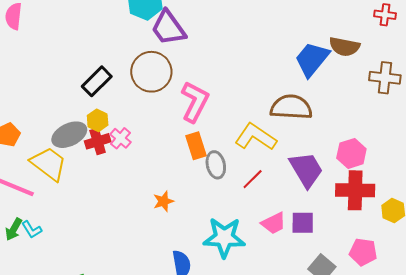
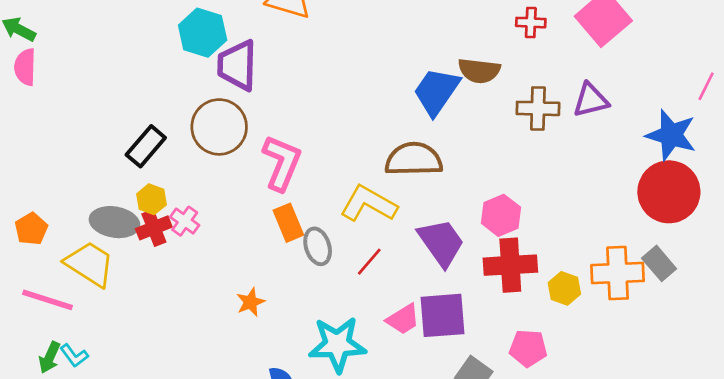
purple trapezoid: (168, 28) -> (237, 65), turned 42
gray ellipse: (69, 135) -> (114, 222), turned 40
purple square: (303, 223) -> (442, 315), size x1.5

